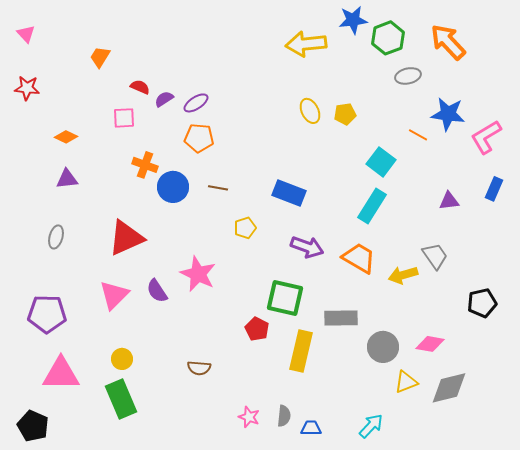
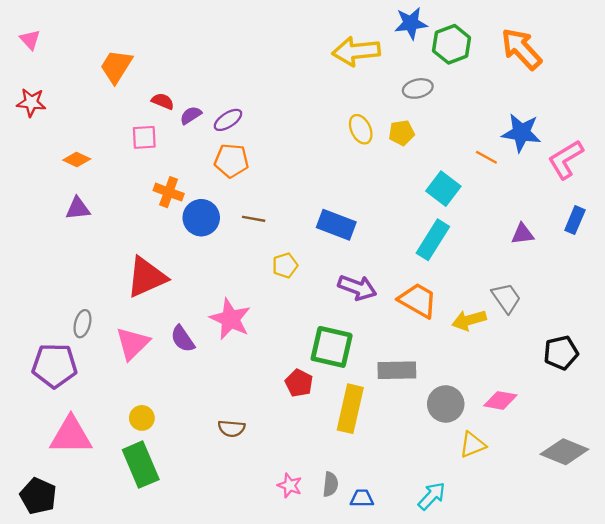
orange trapezoid: (100, 57) -> (116, 66), size x1.4
gray ellipse: (408, 76) -> (418, 88), moved
gray ellipse: (56, 237) -> (82, 324), moved
gray diamond: (449, 388) -> (564, 452), moved, turned 36

